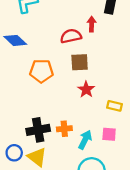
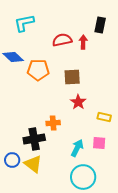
red semicircle: (71, 36) -> (62, 40), moved
orange pentagon: (41, 71) -> (38, 70), moved
orange cross: (64, 129) -> (53, 123), moved

